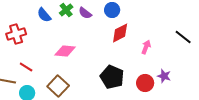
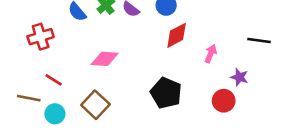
black line: (183, 37) -> (259, 41), turned -30
purple star: (164, 76) -> (239, 77), moved
red circle: (145, 83) -> (224, 101), moved

